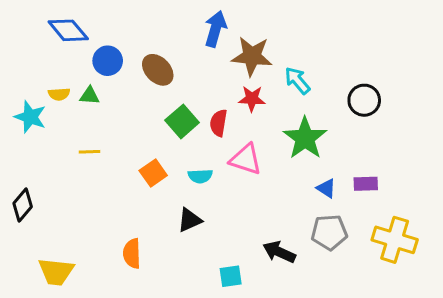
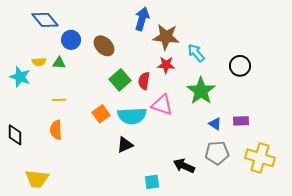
cyan semicircle: (200, 176) -> (132, 116), size x1.8
black diamond: (23, 205) -> (15, 135), turned -40
orange semicircle: (132, 253) -> (56, 130), moved

